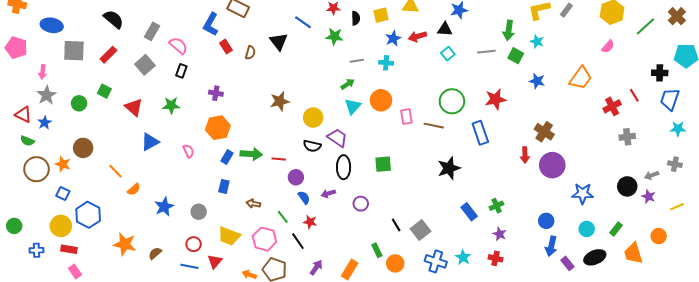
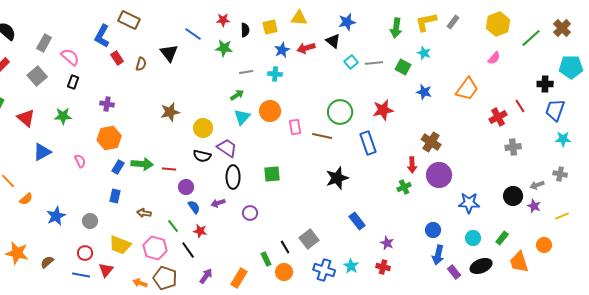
black triangle: (445, 29) -> (333, 41), turned 35
green arrow: (509, 30) -> (396, 28), moved
cyan square: (448, 54) -> (351, 62), moved
green cross: (497, 206) -> (404, 187), moved
black line: (396, 225) -> (285, 247), moved

